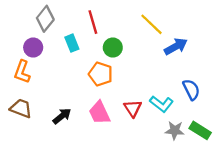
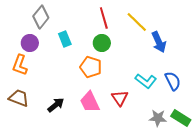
red line: (93, 22) -> (104, 18), moved
blue arrow: (176, 46) -> (159, 42), turned 95
cyan L-shape: (161, 104) -> (146, 81), moved

